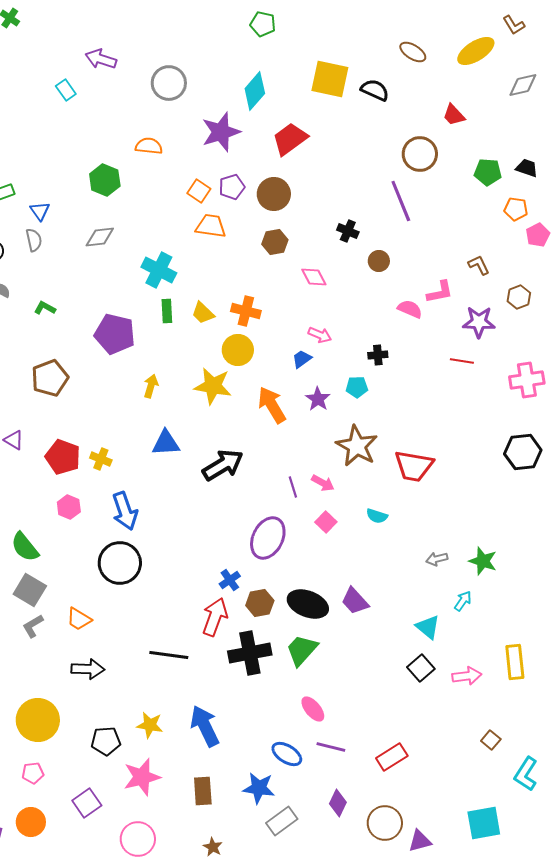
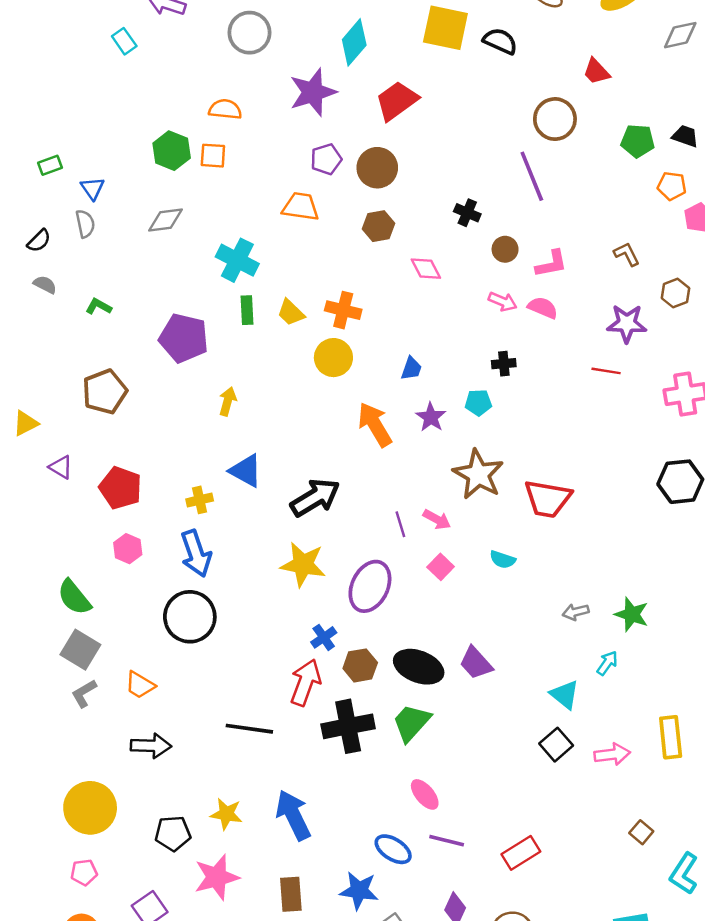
orange square: (199, 191) -> (213, 156), moved, turned -30
pink L-shape: (440, 292) -> (551, 264), moved
pink arrow: (320, 335) -> (503, 302), moved
blue trapezoid: (302, 359) -> (411, 369), turned 145
yellow star: (213, 386) -> (303, 564), moved
blue triangle: (166, 443) -> (246, 471), turned 32
yellow cross: (101, 459) -> (200, 500), moved, turned -35

